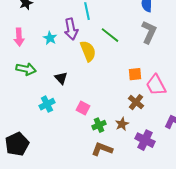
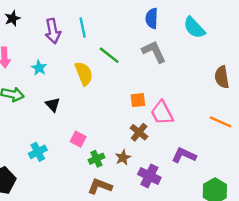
purple arrow: (71, 29) -> (53, 31), moved
gray L-shape: (149, 32) -> (154, 52), turned -50
cyan star: (50, 38) -> (39, 68), moved
cyan cross: (47, 104) -> (38, 152), moved

